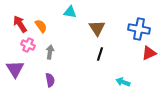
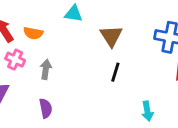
orange semicircle: (41, 26) -> (33, 33), turned 136
cyan arrow: (123, 82) -> (147, 111), turned -120

